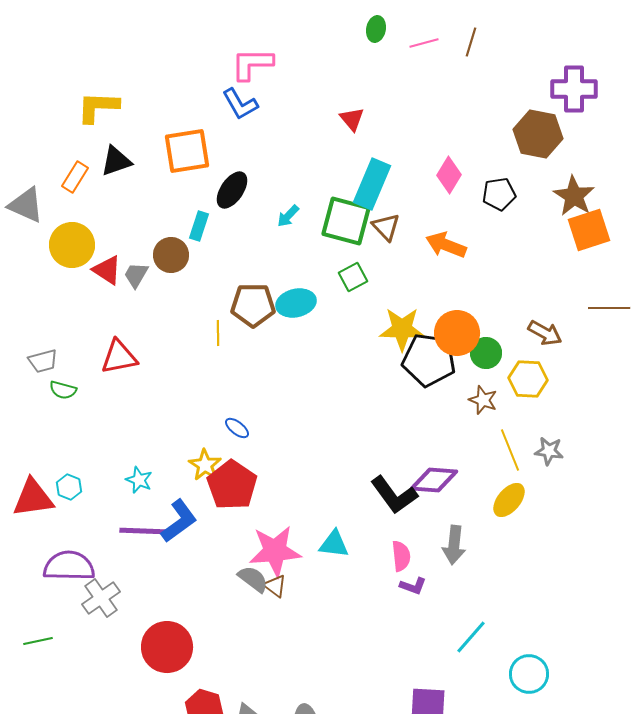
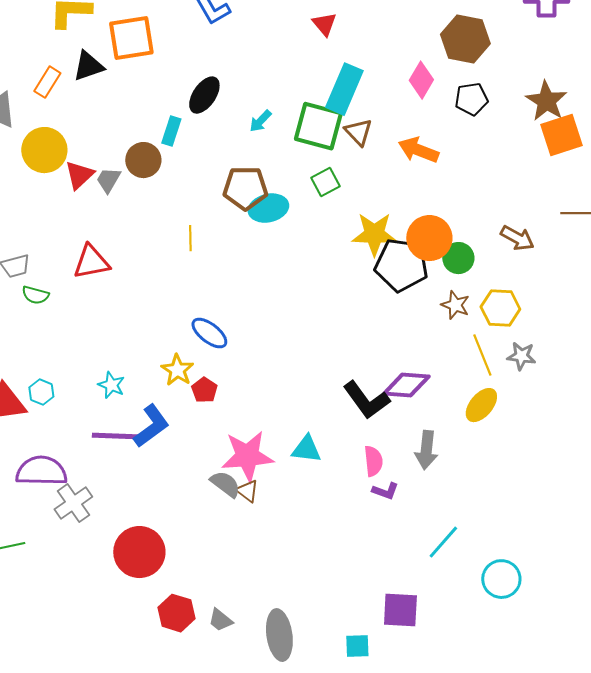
brown hexagon: (538, 134) -> (465, 39), moved
orange square: (187, 151) -> (131, 38), moved
red triangle: (107, 270) -> (79, 175), turned 44
brown pentagon: (253, 305) -> (245, 188), moved
yellow hexagon: (528, 379) -> (500, 308), moved
blue ellipse: (237, 428) -> (209, 333), size x1.5
red pentagon: (232, 485) -> (204, 390), size x0.5

